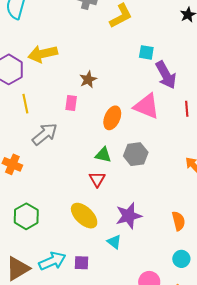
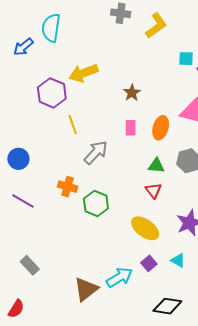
pink rectangle: (71, 103) -> (131, 128), moved
green hexagon: (26, 216) -> (96, 204), moved
cyan triangle: (114, 242) -> (178, 260), moved
purple square: (81, 263) -> (149, 263), moved, turned -35

